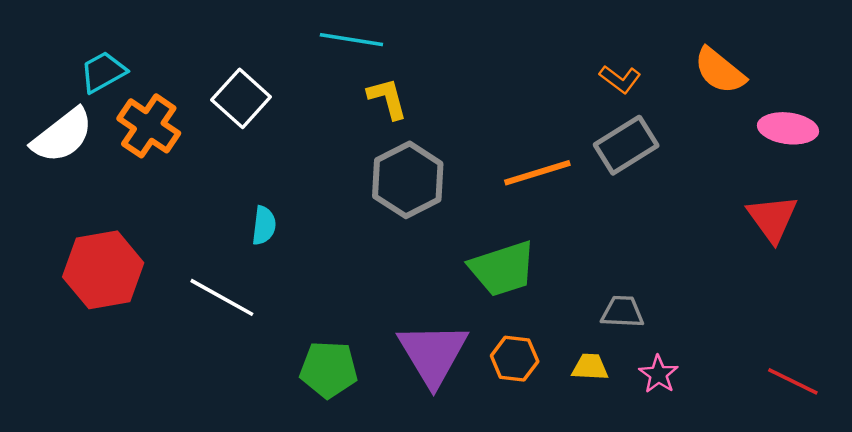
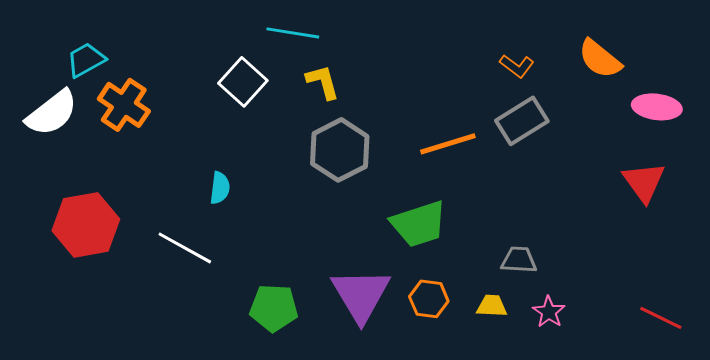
white square: (241, 98) -> (243, 82), moved

